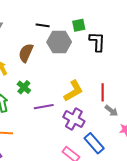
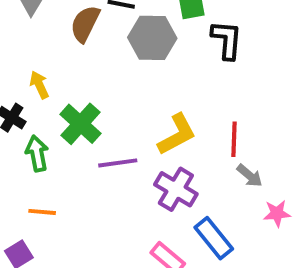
brown semicircle: (26, 53) -> (85, 24), moved
green cross: (24, 87) -> (81, 124), size x1.5

